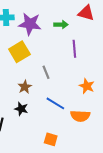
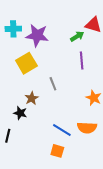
green arrow: (61, 25) -> (77, 36), moved, turned -32
blue line: (55, 103) -> (62, 130), moved
black star: (21, 109) -> (20, 113), moved

